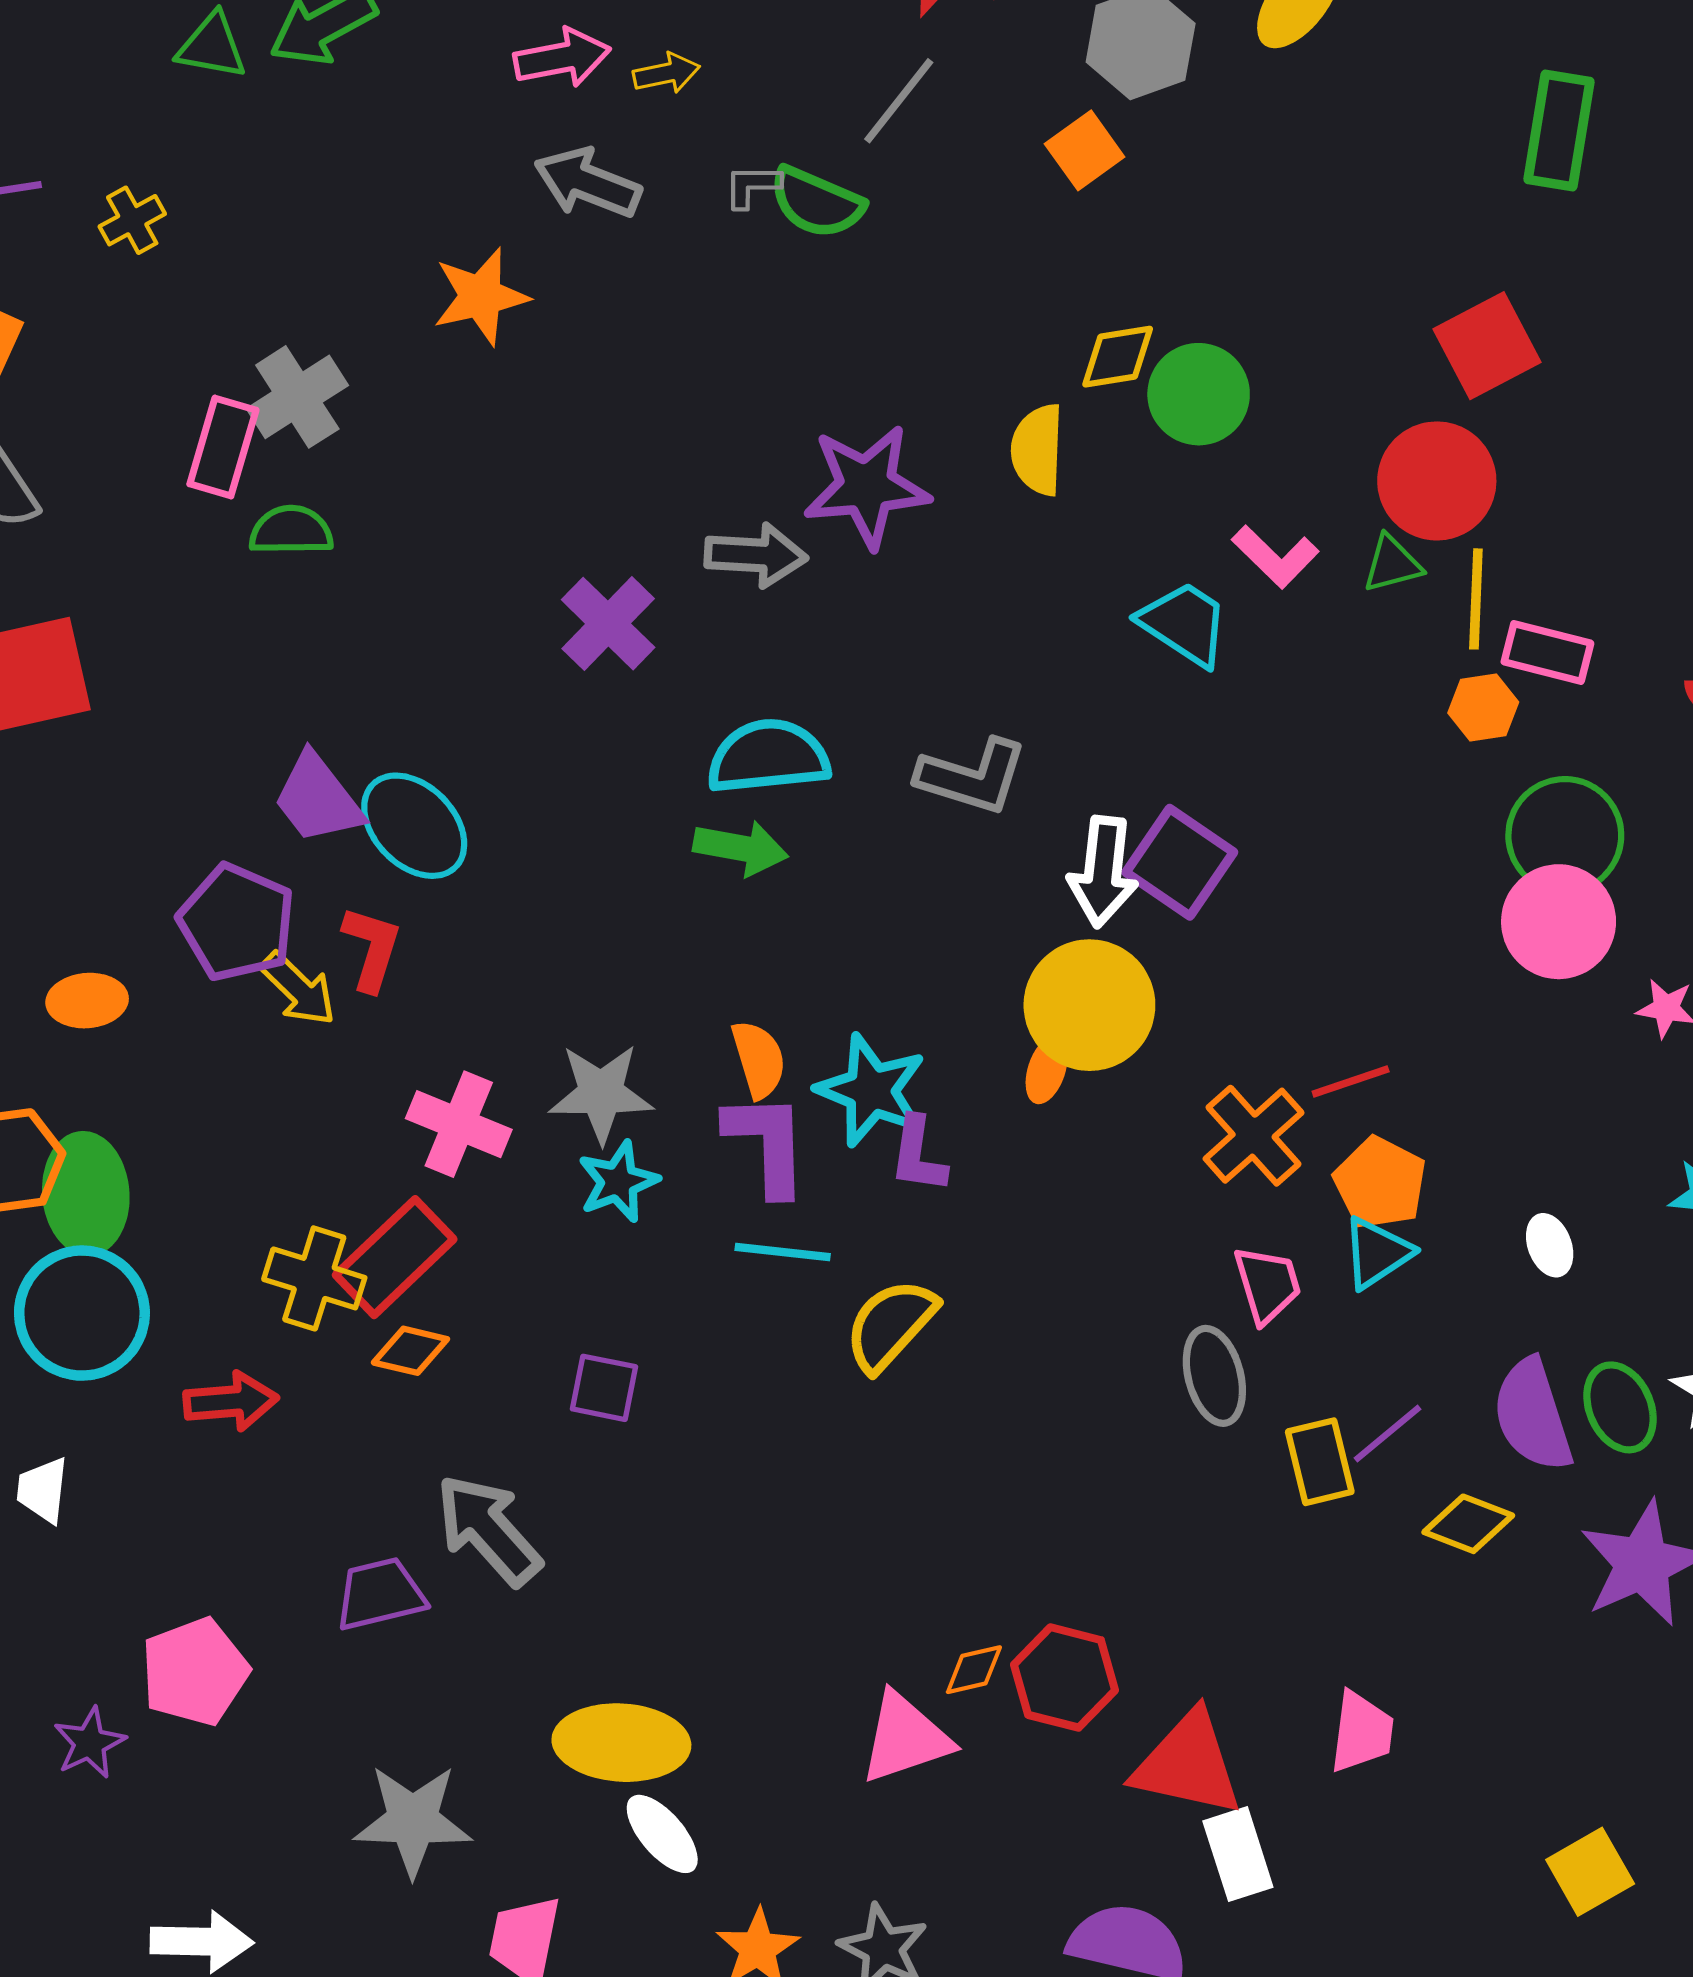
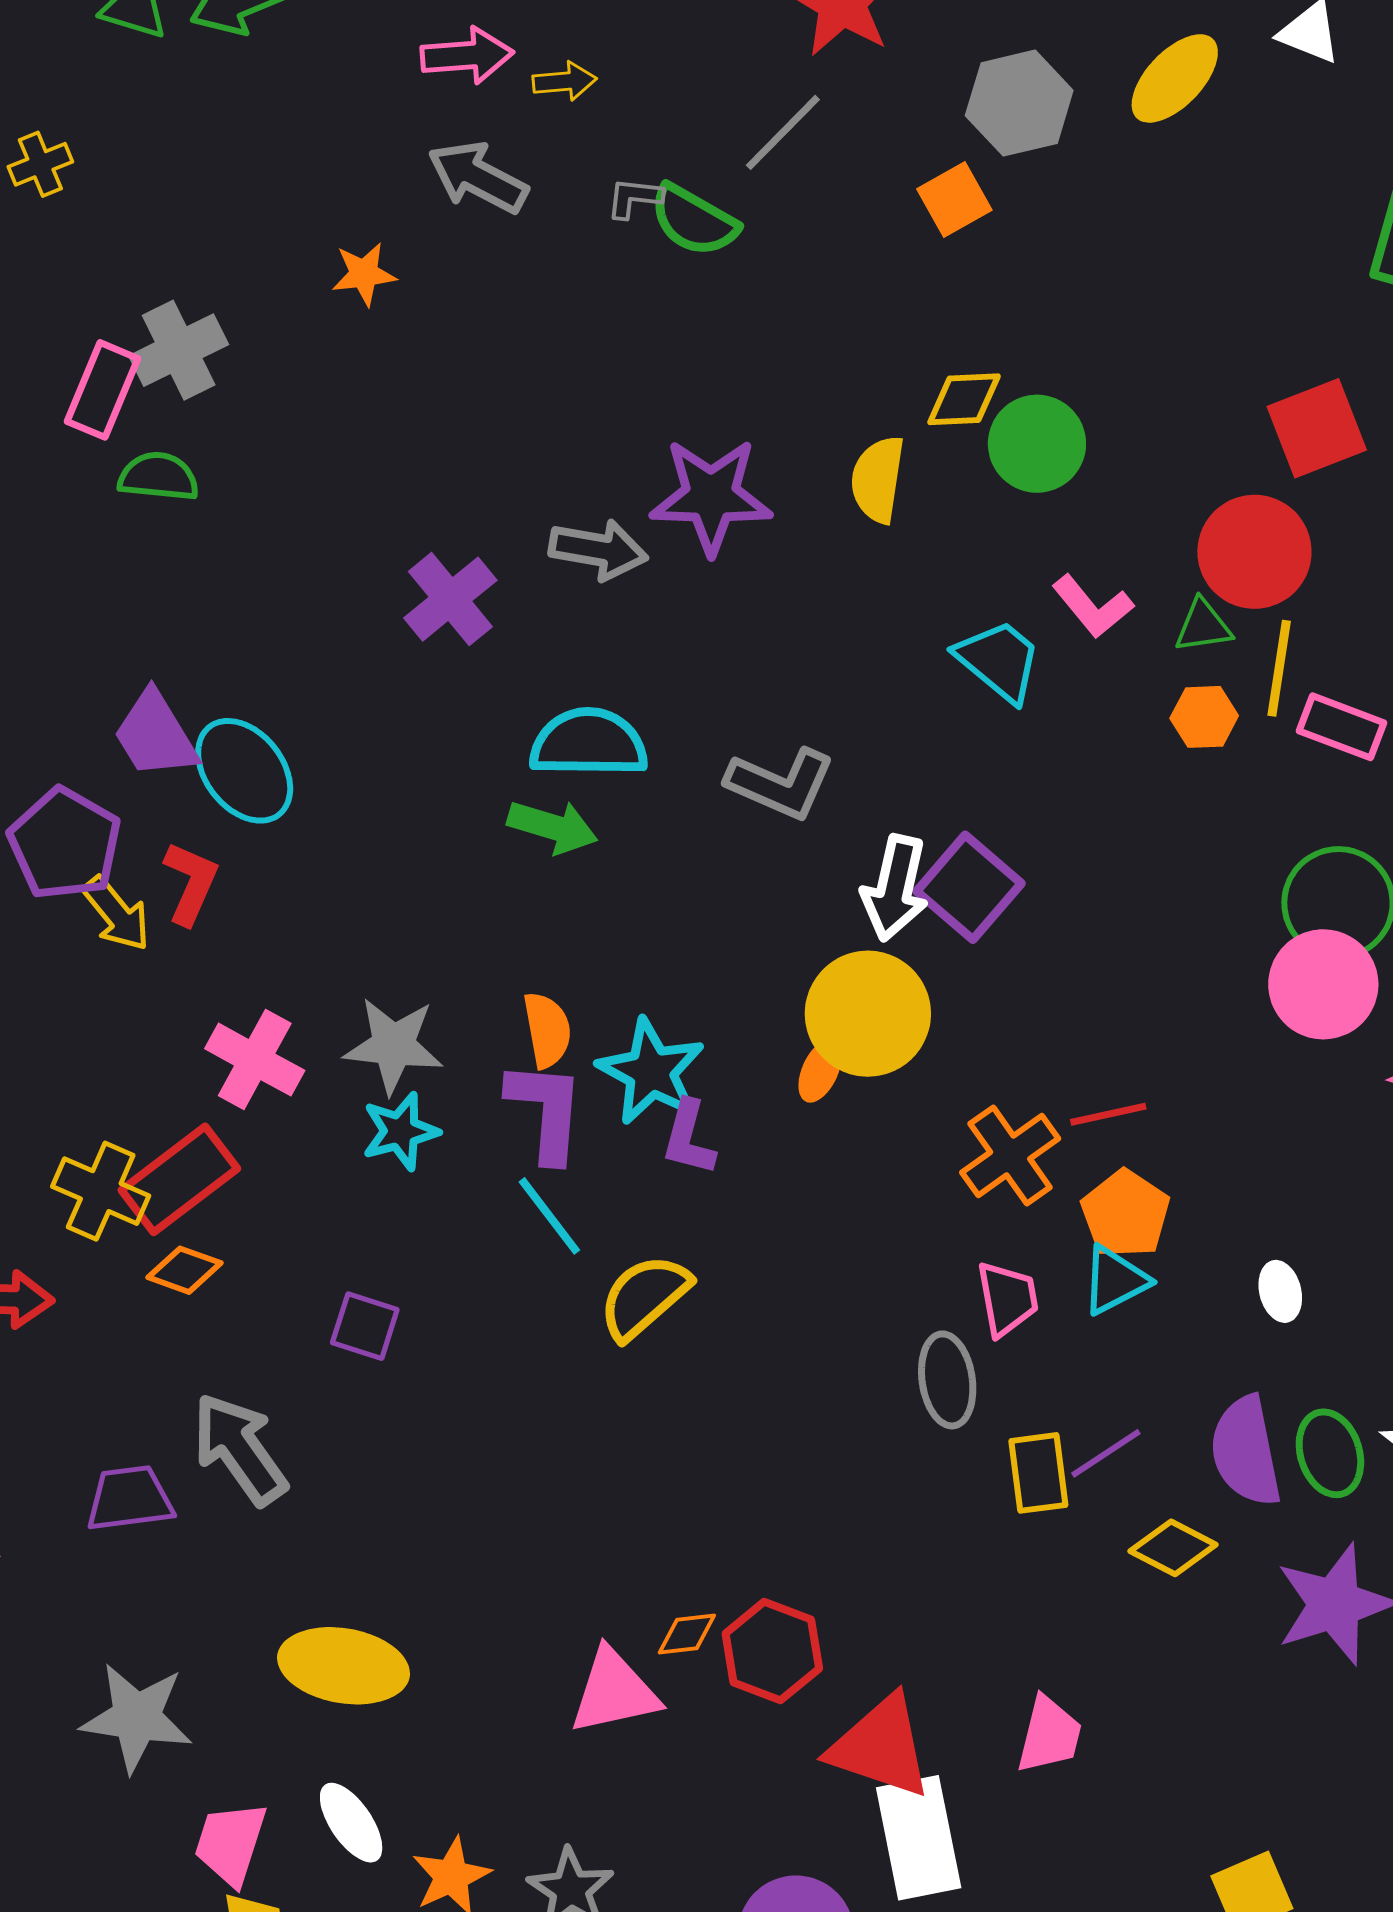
orange star: (481, 296) -> (364, 274), size x0.7
orange hexagon: (1483, 707) -> (1204, 717), moved
cyan line: (783, 1252) -> (549, 1216), turned 40
white ellipse: (662, 1834) -> (351, 1823), moved
white rectangle: (1238, 1854) -> (919, 1838), size x1.4

